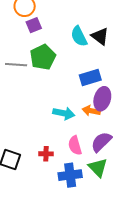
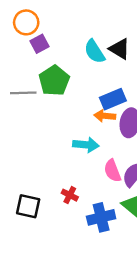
orange arrow: (91, 111) -> (105, 116), moved
pink semicircle: (75, 145) -> (112, 171), moved
red cross: (46, 154) -> (70, 195), turned 32

